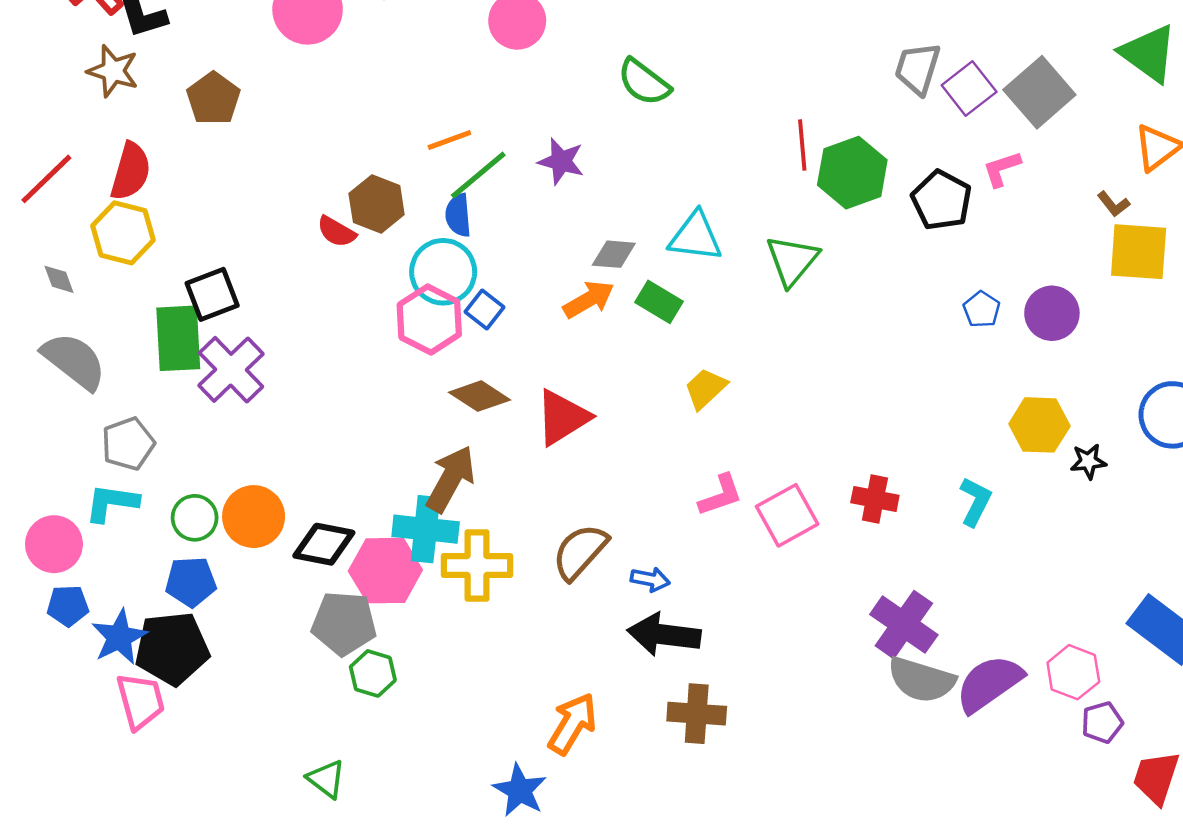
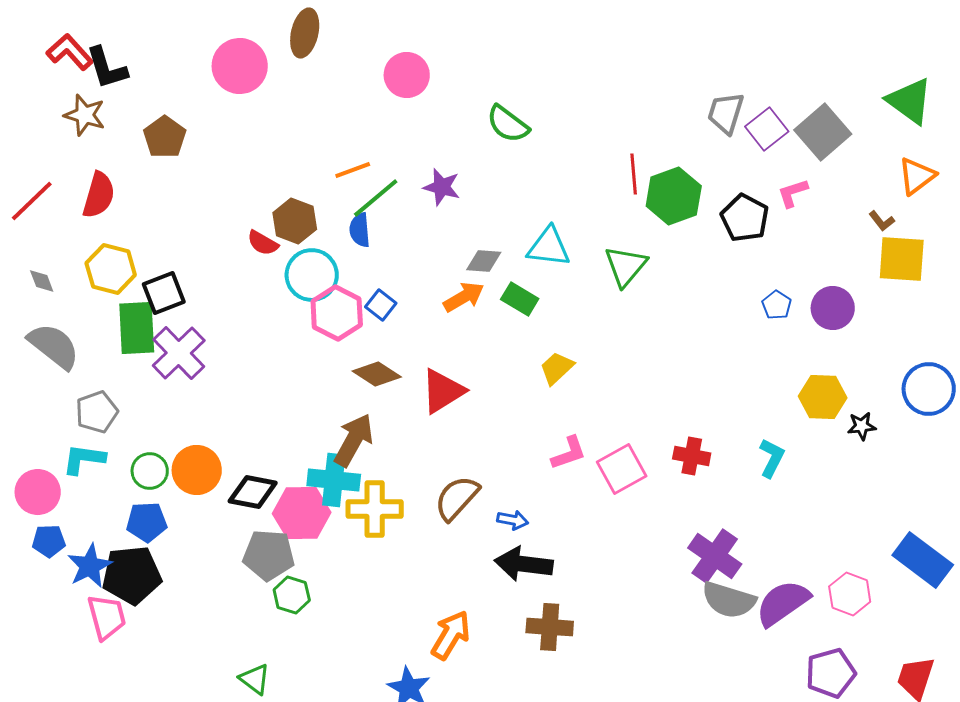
yellow hexagon: (123, 233) -> (111, 269), moved
cyan circle: (443, 272) -> (312, 275), moved
purple pentagon: (1102, 722) -> (831, 673), moved, size x1.5

